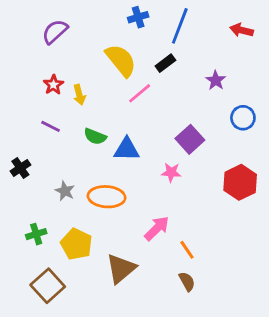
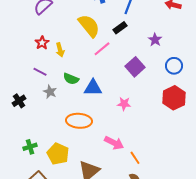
purple square: (190, 139) -> (135, 67), moved
red hexagon: (240, 182) -> (174, 98), moved
gray star: (65, 191) -> (50, 92), moved
pink arrow: (157, 228) -> (114, 143), turned 72

